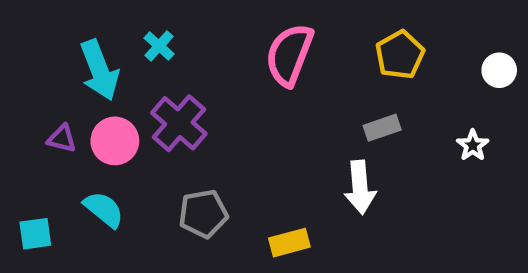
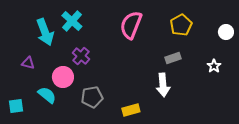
cyan cross: (159, 46) -> (72, 21), size x1.5
purple cross: (179, 123) -> (81, 56), size x0.7
pink circle: (115, 141) -> (63, 77), moved

